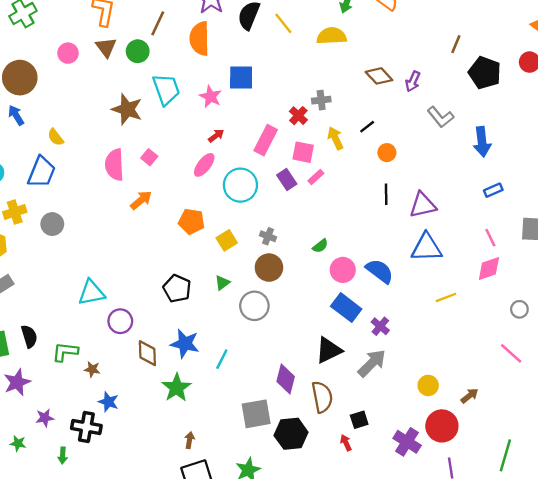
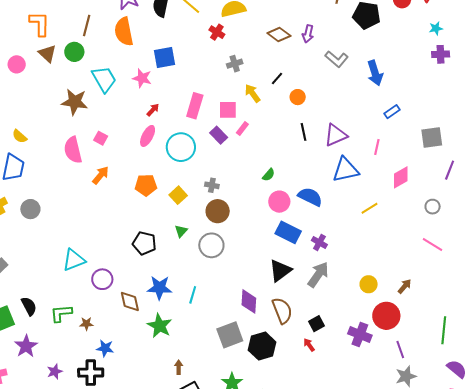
red cross: (298, 116) -> (217, 32), moved
pink line: (490, 238) -> (377, 147), moved, turned 49
green semicircle: (320, 246) -> (269, 175), moved

